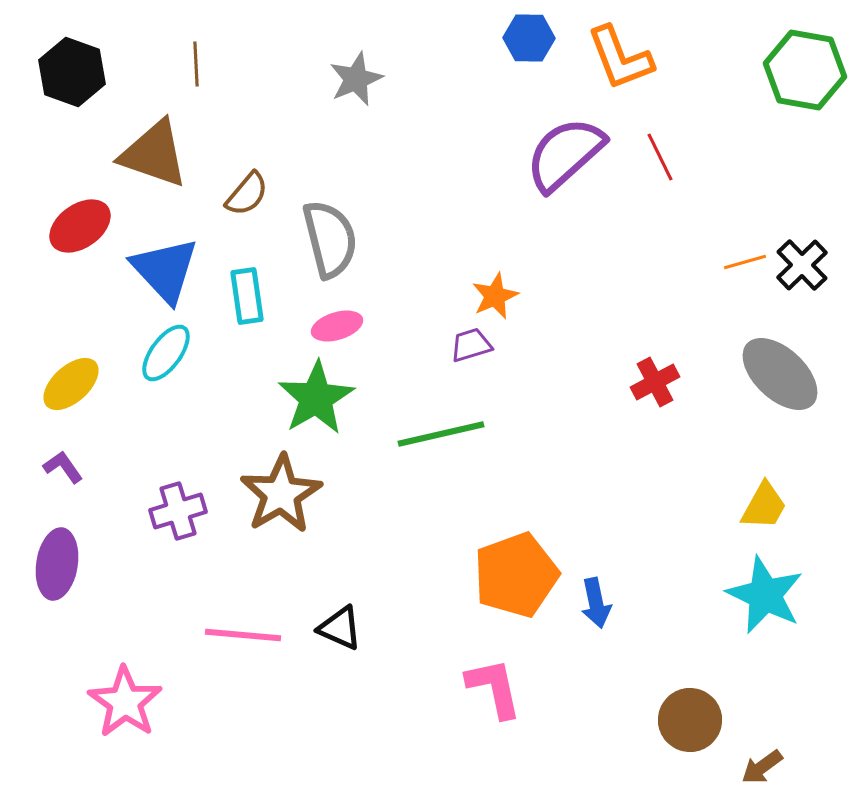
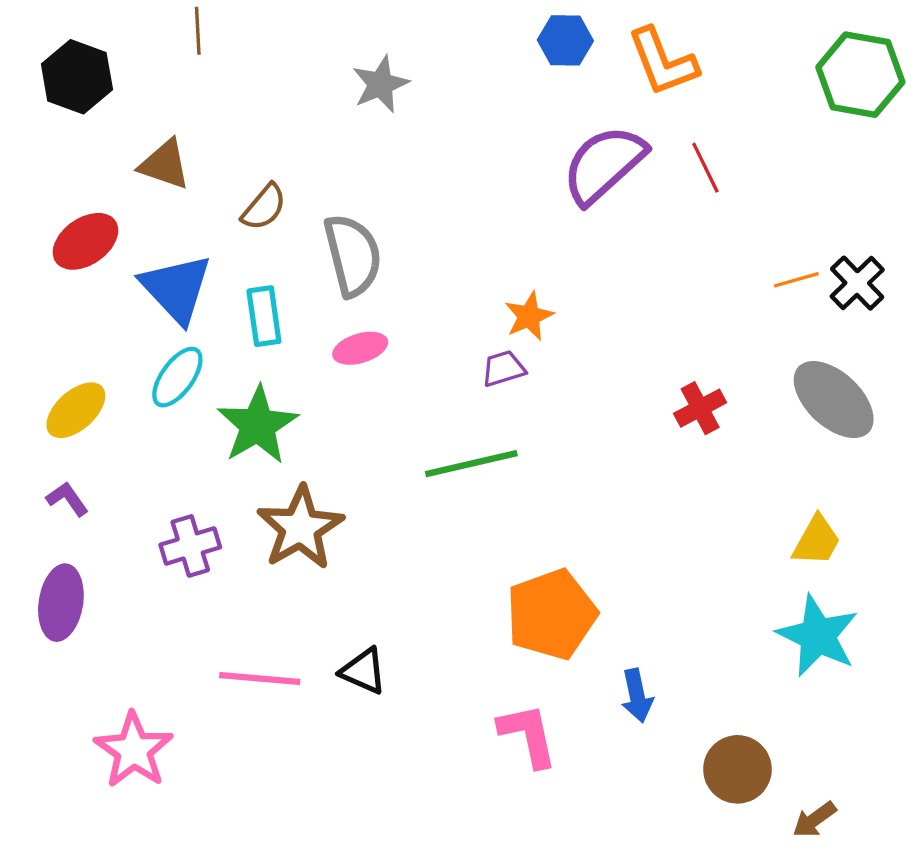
brown line: (196, 64) -> (198, 31), moved
brown triangle: (154, 154) -> (165, 164), size x0.7
green star: (316, 398) -> (258, 425), moved
blue arrow: (596, 603) -> (637, 696), moved

